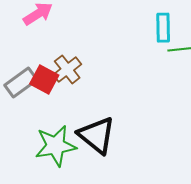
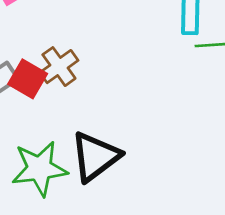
black triangle: (97, 135) -> (95, 157), turned 42

